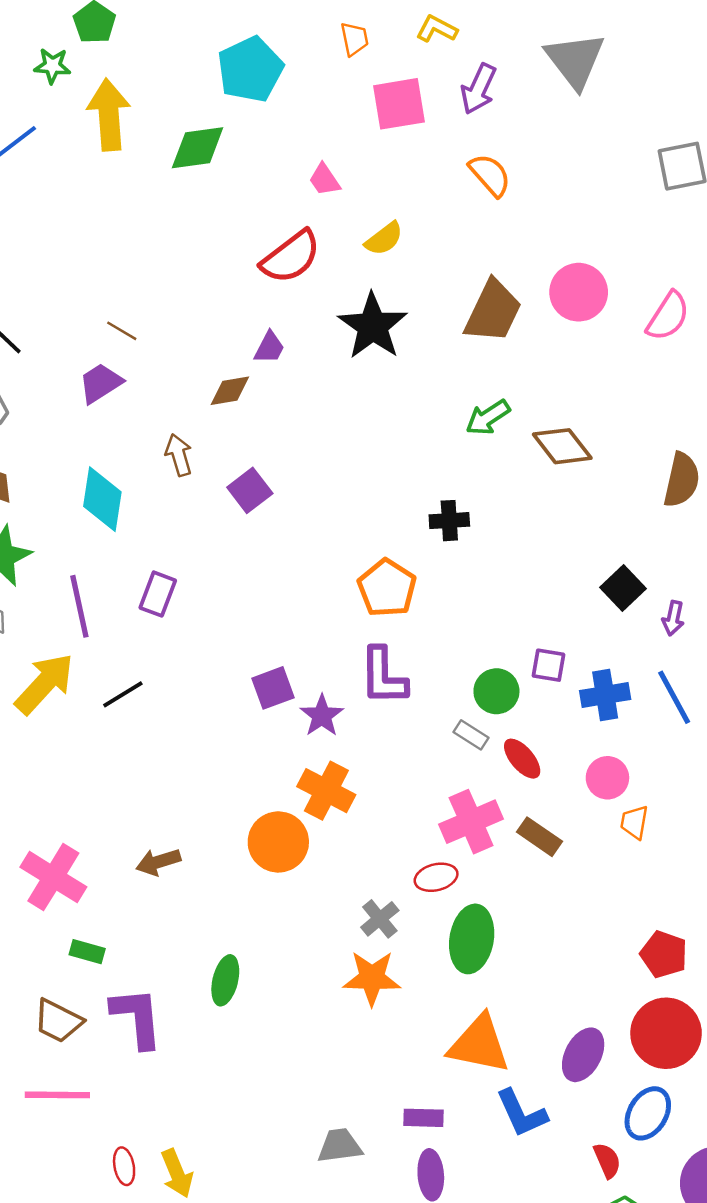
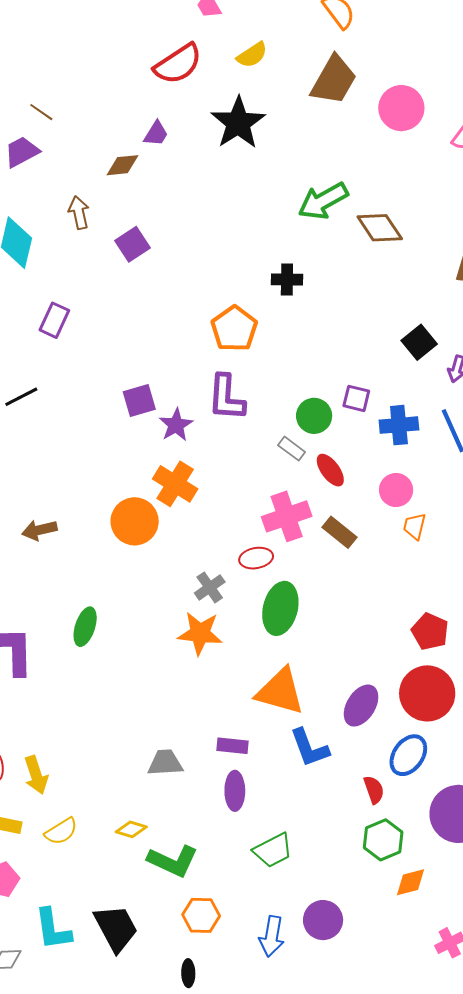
brown trapezoid: (493, 311) -> (334, 80), moved
green arrow: (488, 417) -> (323, 201), size x1.4

